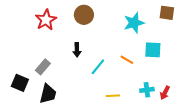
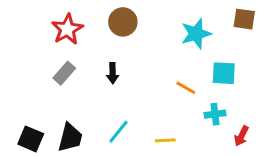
gray rectangle: (43, 67) -> (64, 73), moved
cyan line: (98, 67) -> (118, 132), moved
black square: (20, 83) -> (31, 139), moved
cyan cross: (147, 90) -> (215, 114), moved

